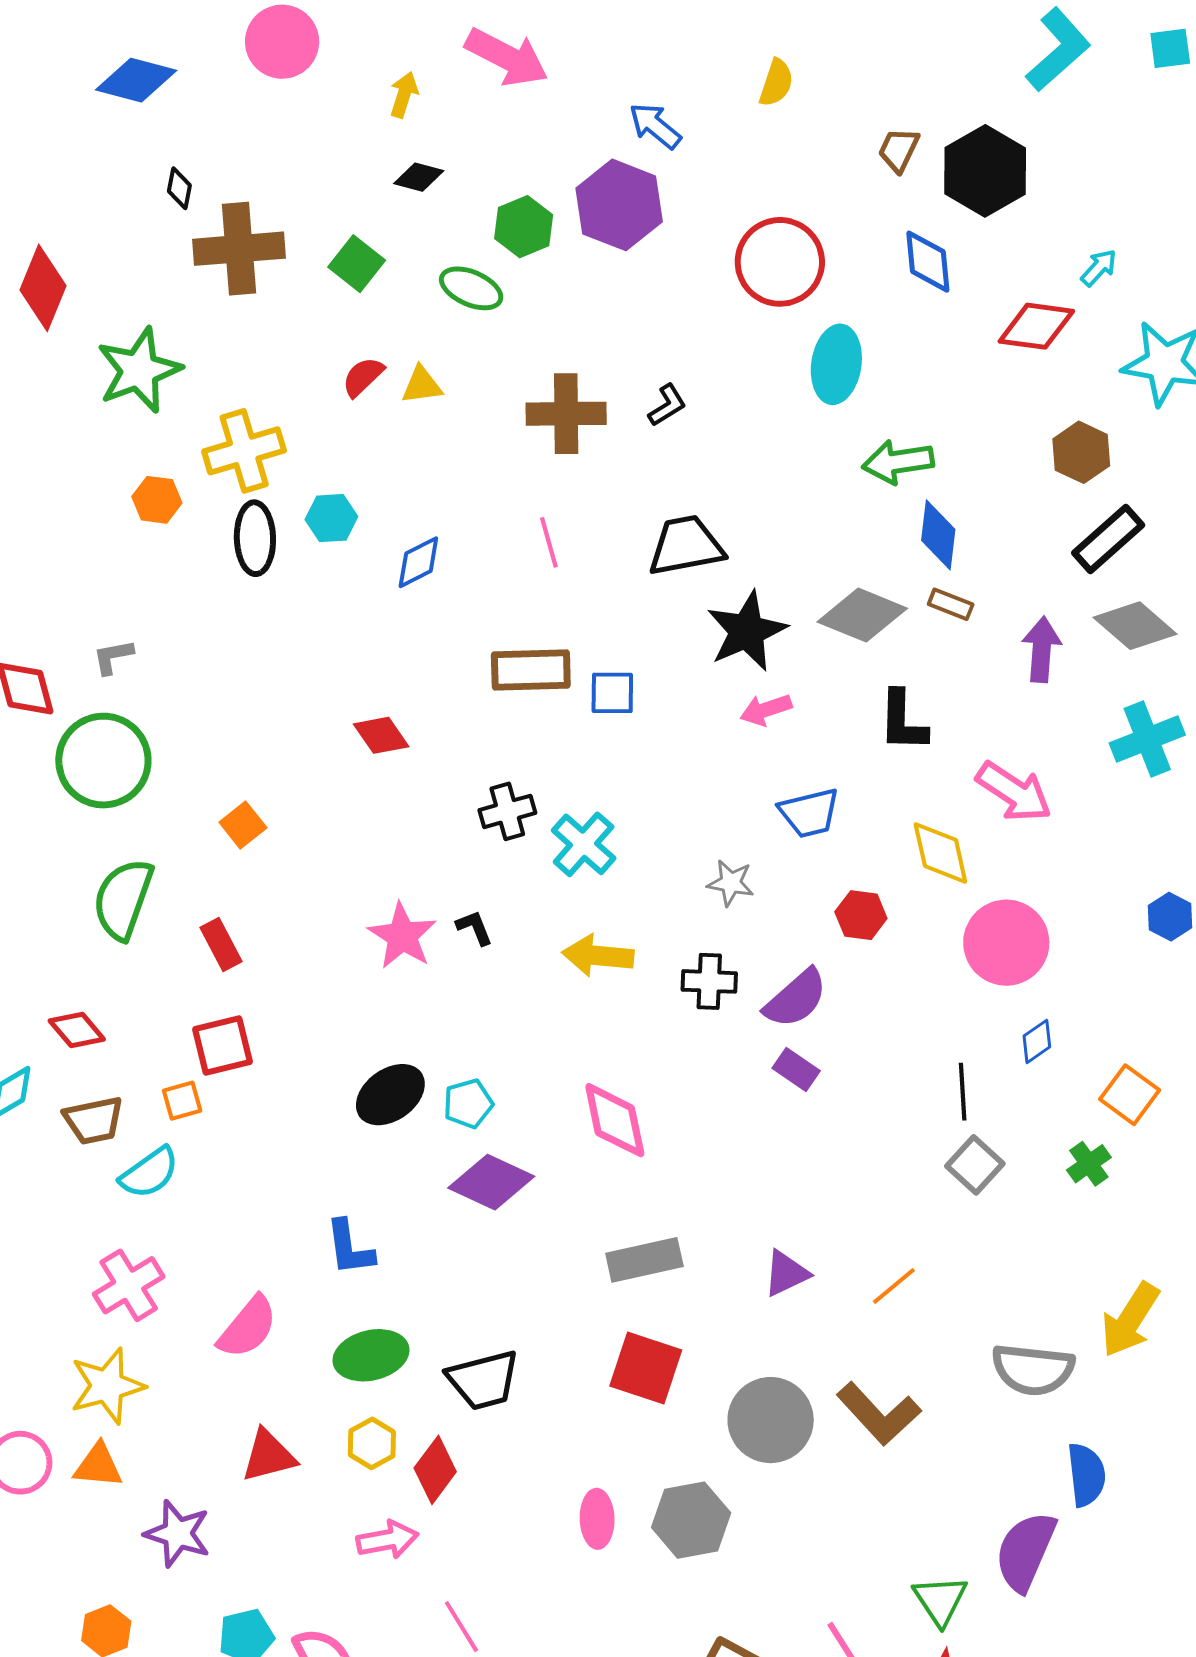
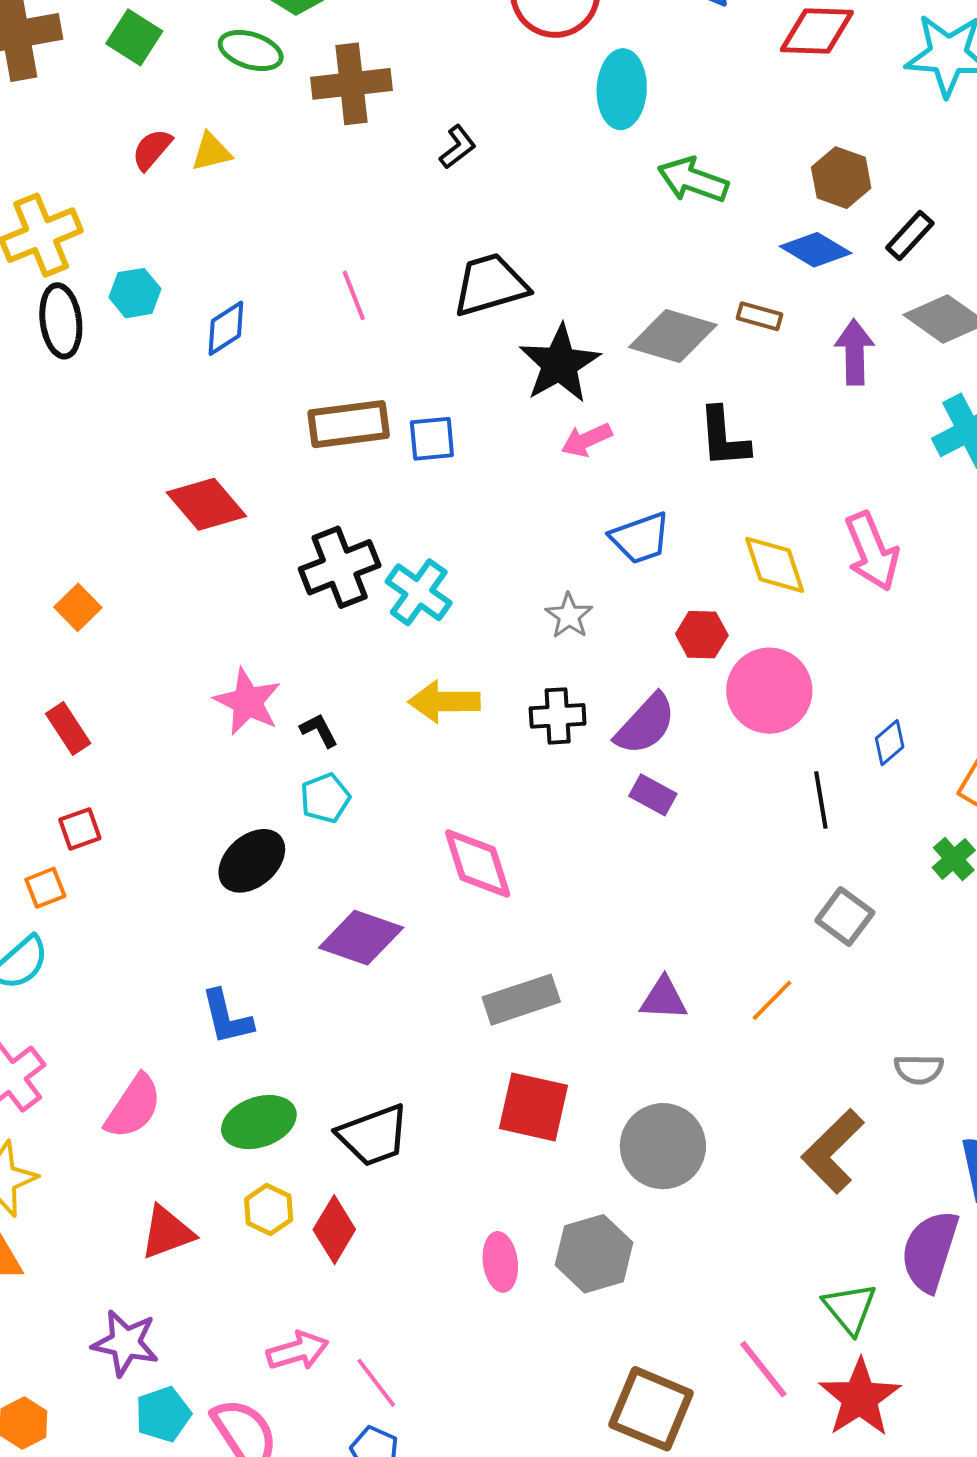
brown cross: (566, 414) -> (352, 84), moved
brown hexagon: (1081, 452) -> (841, 178), moved
green arrow: (898, 462) -> (693, 180), turned 34
blue diamond: (938, 535) -> (816, 250), moved, turned -60
black rectangle: (1108, 539) -> (910, 235), size x0.7
red diamond: (381, 735) -> (206, 504), size x1.4
pink arrow: (1014, 792) -> (872, 551), moved, turned 40
black cross: (507, 811) -> (340, 567), size x1.4
gray star: (731, 883) -> (569, 616), turned 30
black L-shape: (474, 928) -> (319, 730), moved
pink circle: (1006, 943) -> (769, 691), moved
red square: (223, 1046) -> (80, 829), size x0.7
cyan pentagon: (468, 1104) -> (325, 798), moved
gray square: (975, 1165) -> (845, 916), moved
purple triangle: (786, 1273) -> (664, 999), turned 34
gray semicircle: (1033, 1369) -> (919, 1069), size x0.6
brown L-shape: (879, 1414) -> (833, 1151), moved, turned 94
purple star: (178, 1534) -> (125, 1343), moved
pink arrow: (388, 1540) -> (298, 1351), moved

